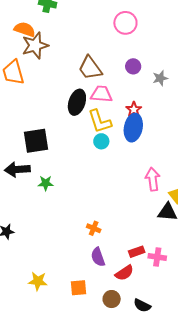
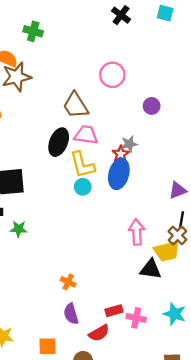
pink circle: (125, 23) -> (112, 75), moved
purple circle: (133, 66) -> (152, 106), moved
gray star: (160, 78) -> (129, 144), moved

